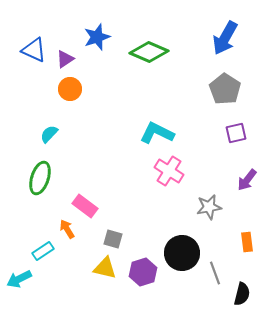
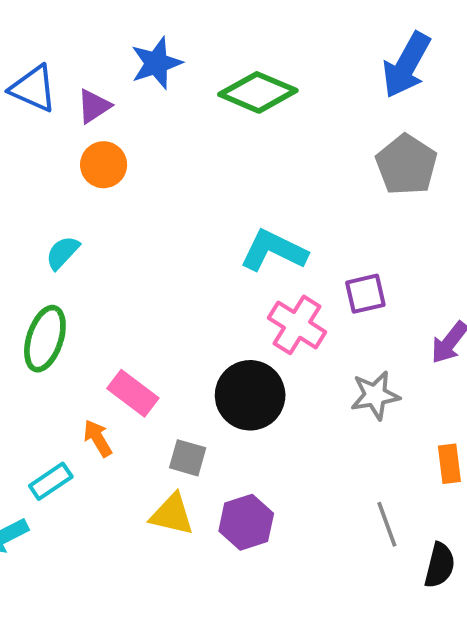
purple square: (236, 133) -> (365, 294), moved
black circle: (182, 253) -> (250, 395), moved

